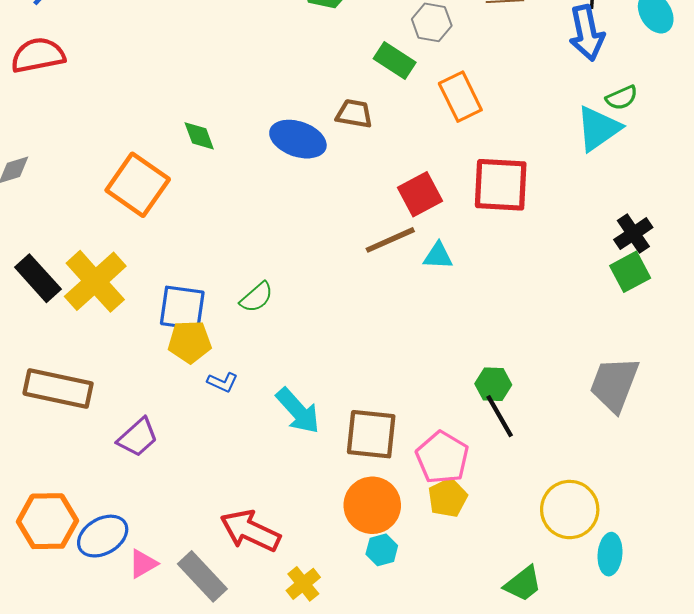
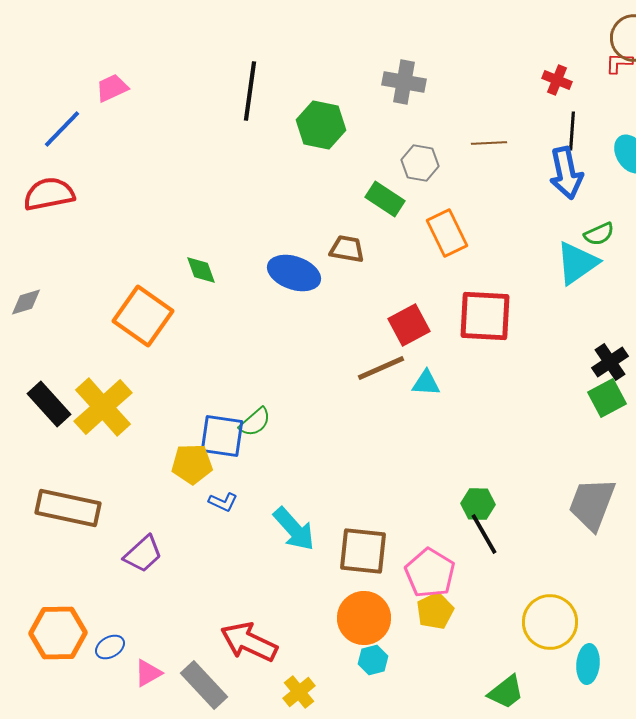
blue square: (182, 308) -> (222, 436), moved
blue ellipse: (103, 536) -> (110, 647), size x0.6

